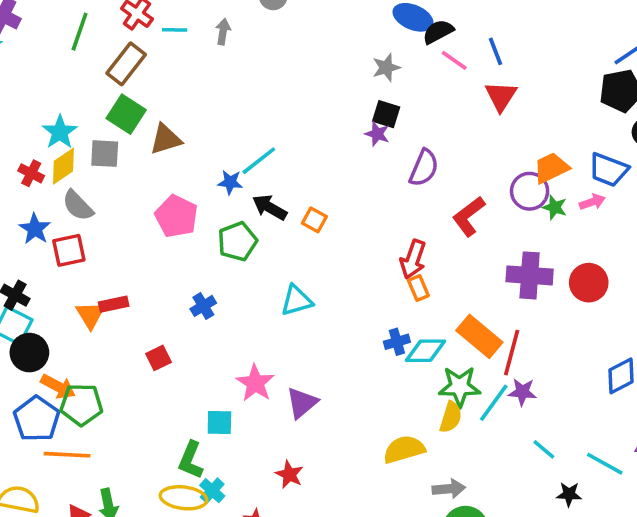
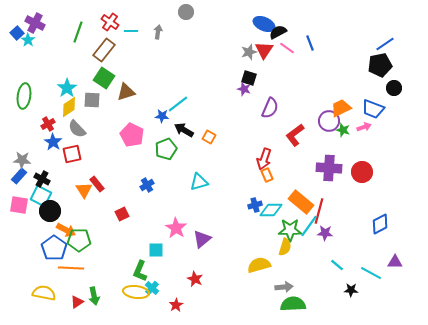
red triangle: (501, 96) -> (264, 50), moved
red cross: (31, 173) -> (48, 124), moved, turned 32
red rectangle: (114, 304) -> (97, 184), turned 63
cyan line: (494, 403) -> (309, 226), moved

